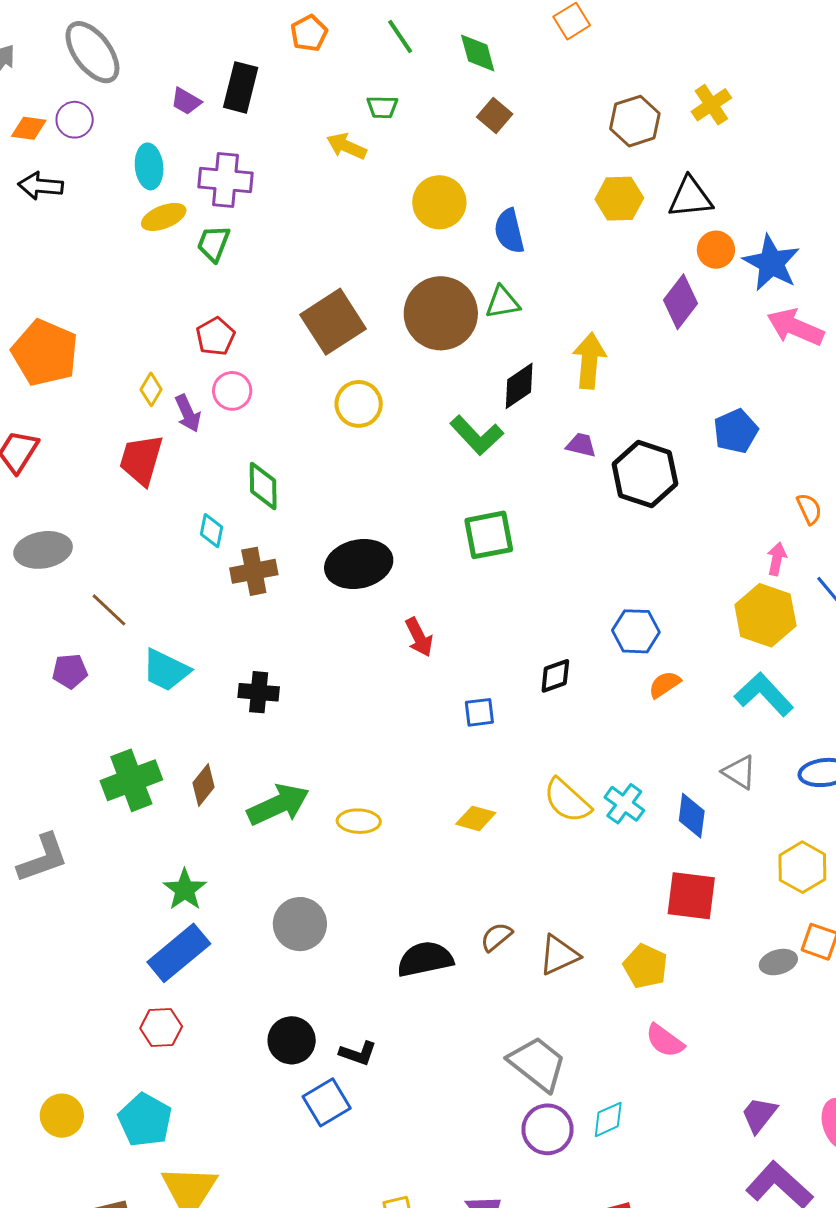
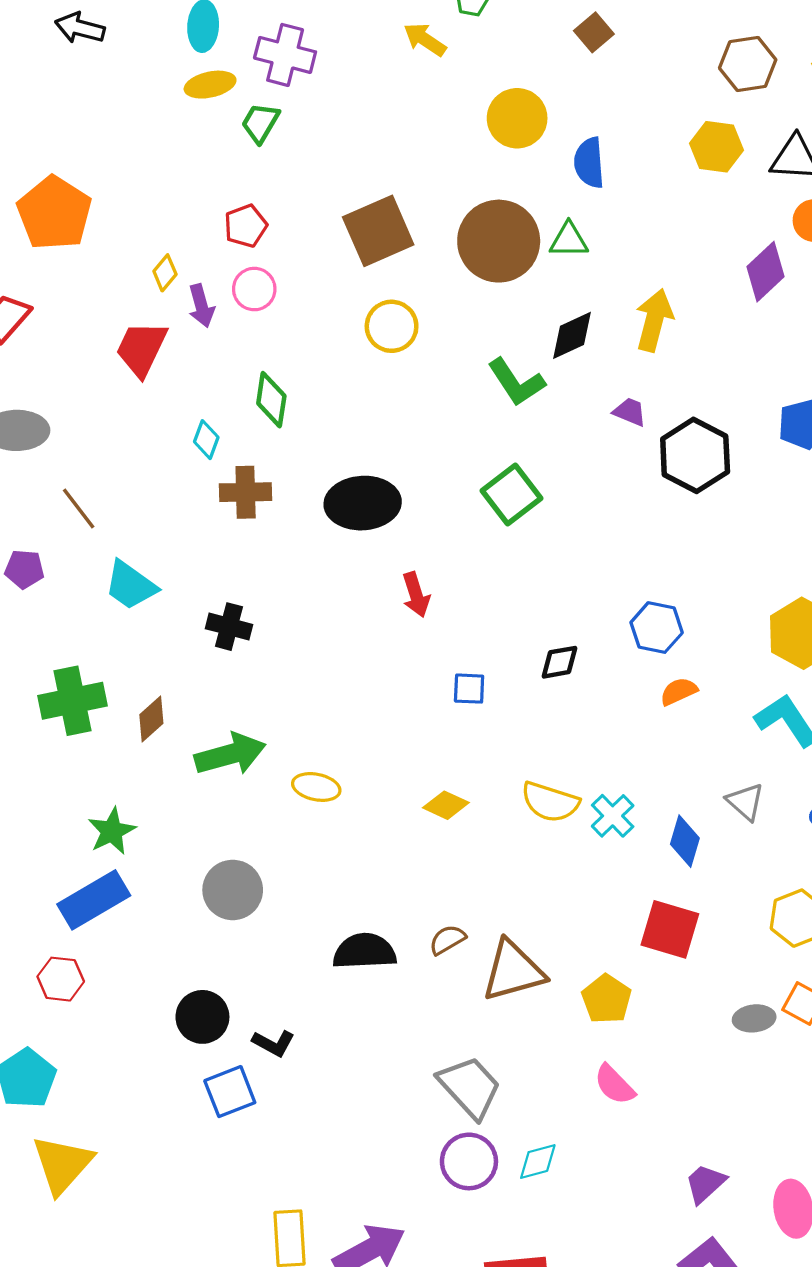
green square: (489, 535) -> (512, 494), turned -36
yellow semicircle: (567, 801) -> (550, 802), turned -34
brown triangle: (559, 955) -> (513, 971), size x1.4

